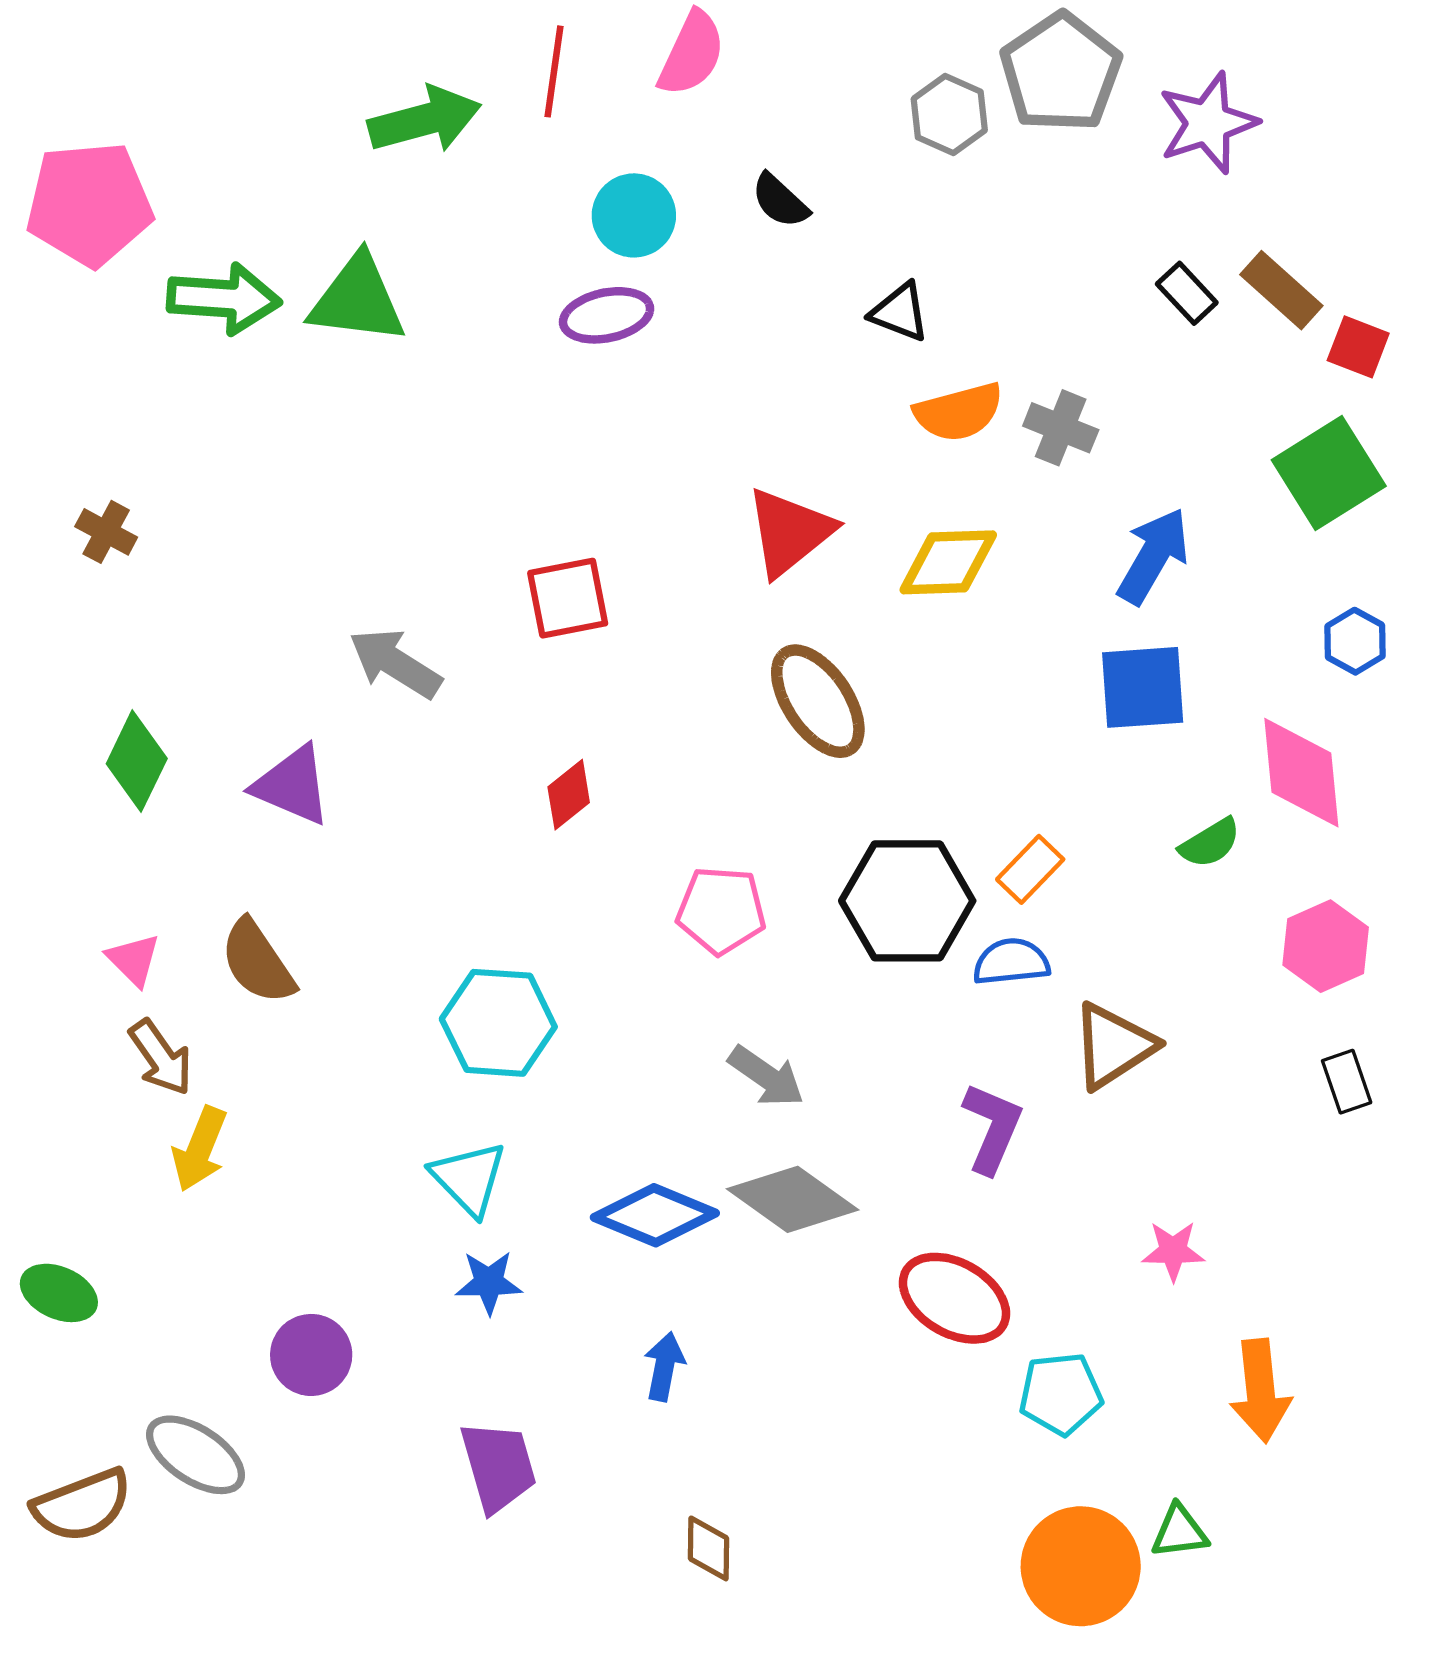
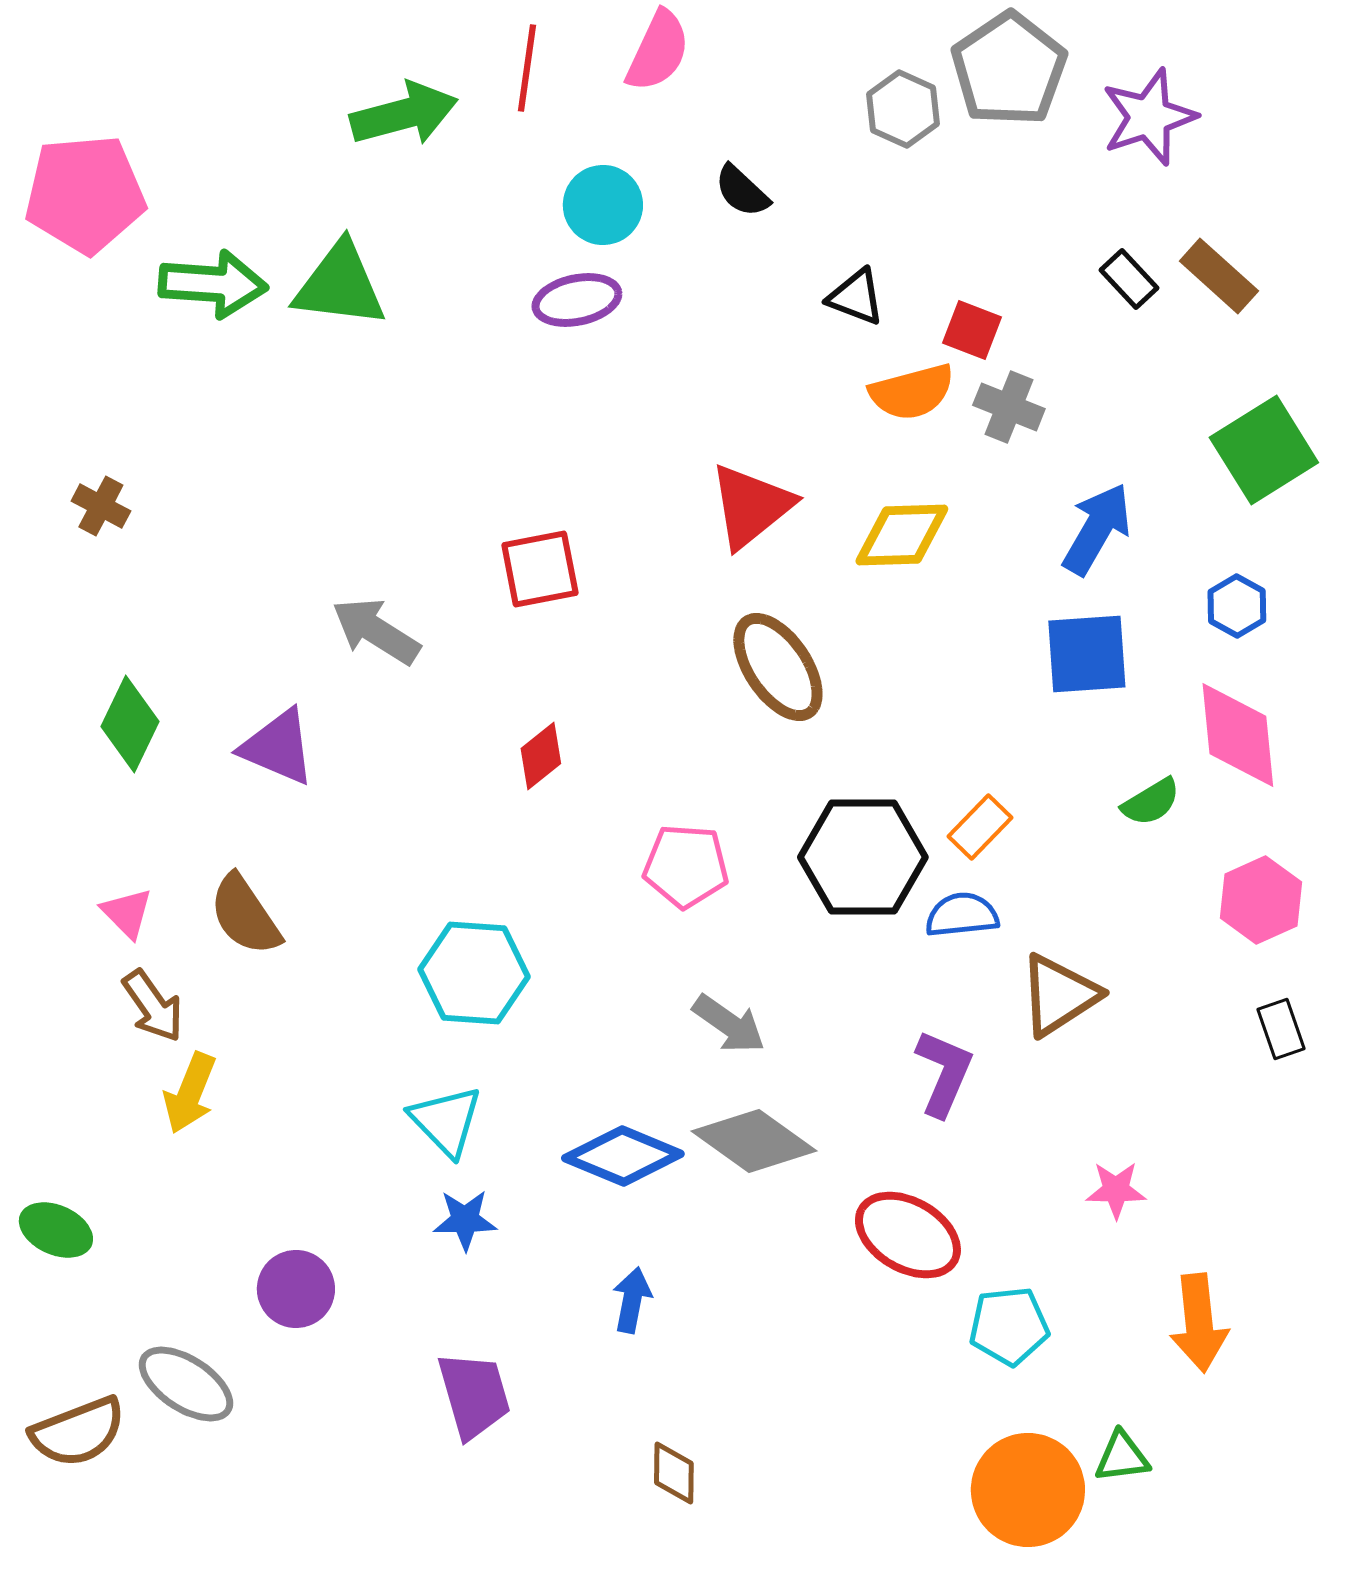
red square: (1358, 347) -> (972, 330), moved
blue hexagon: (1355, 641) -> (1237, 606), moved

